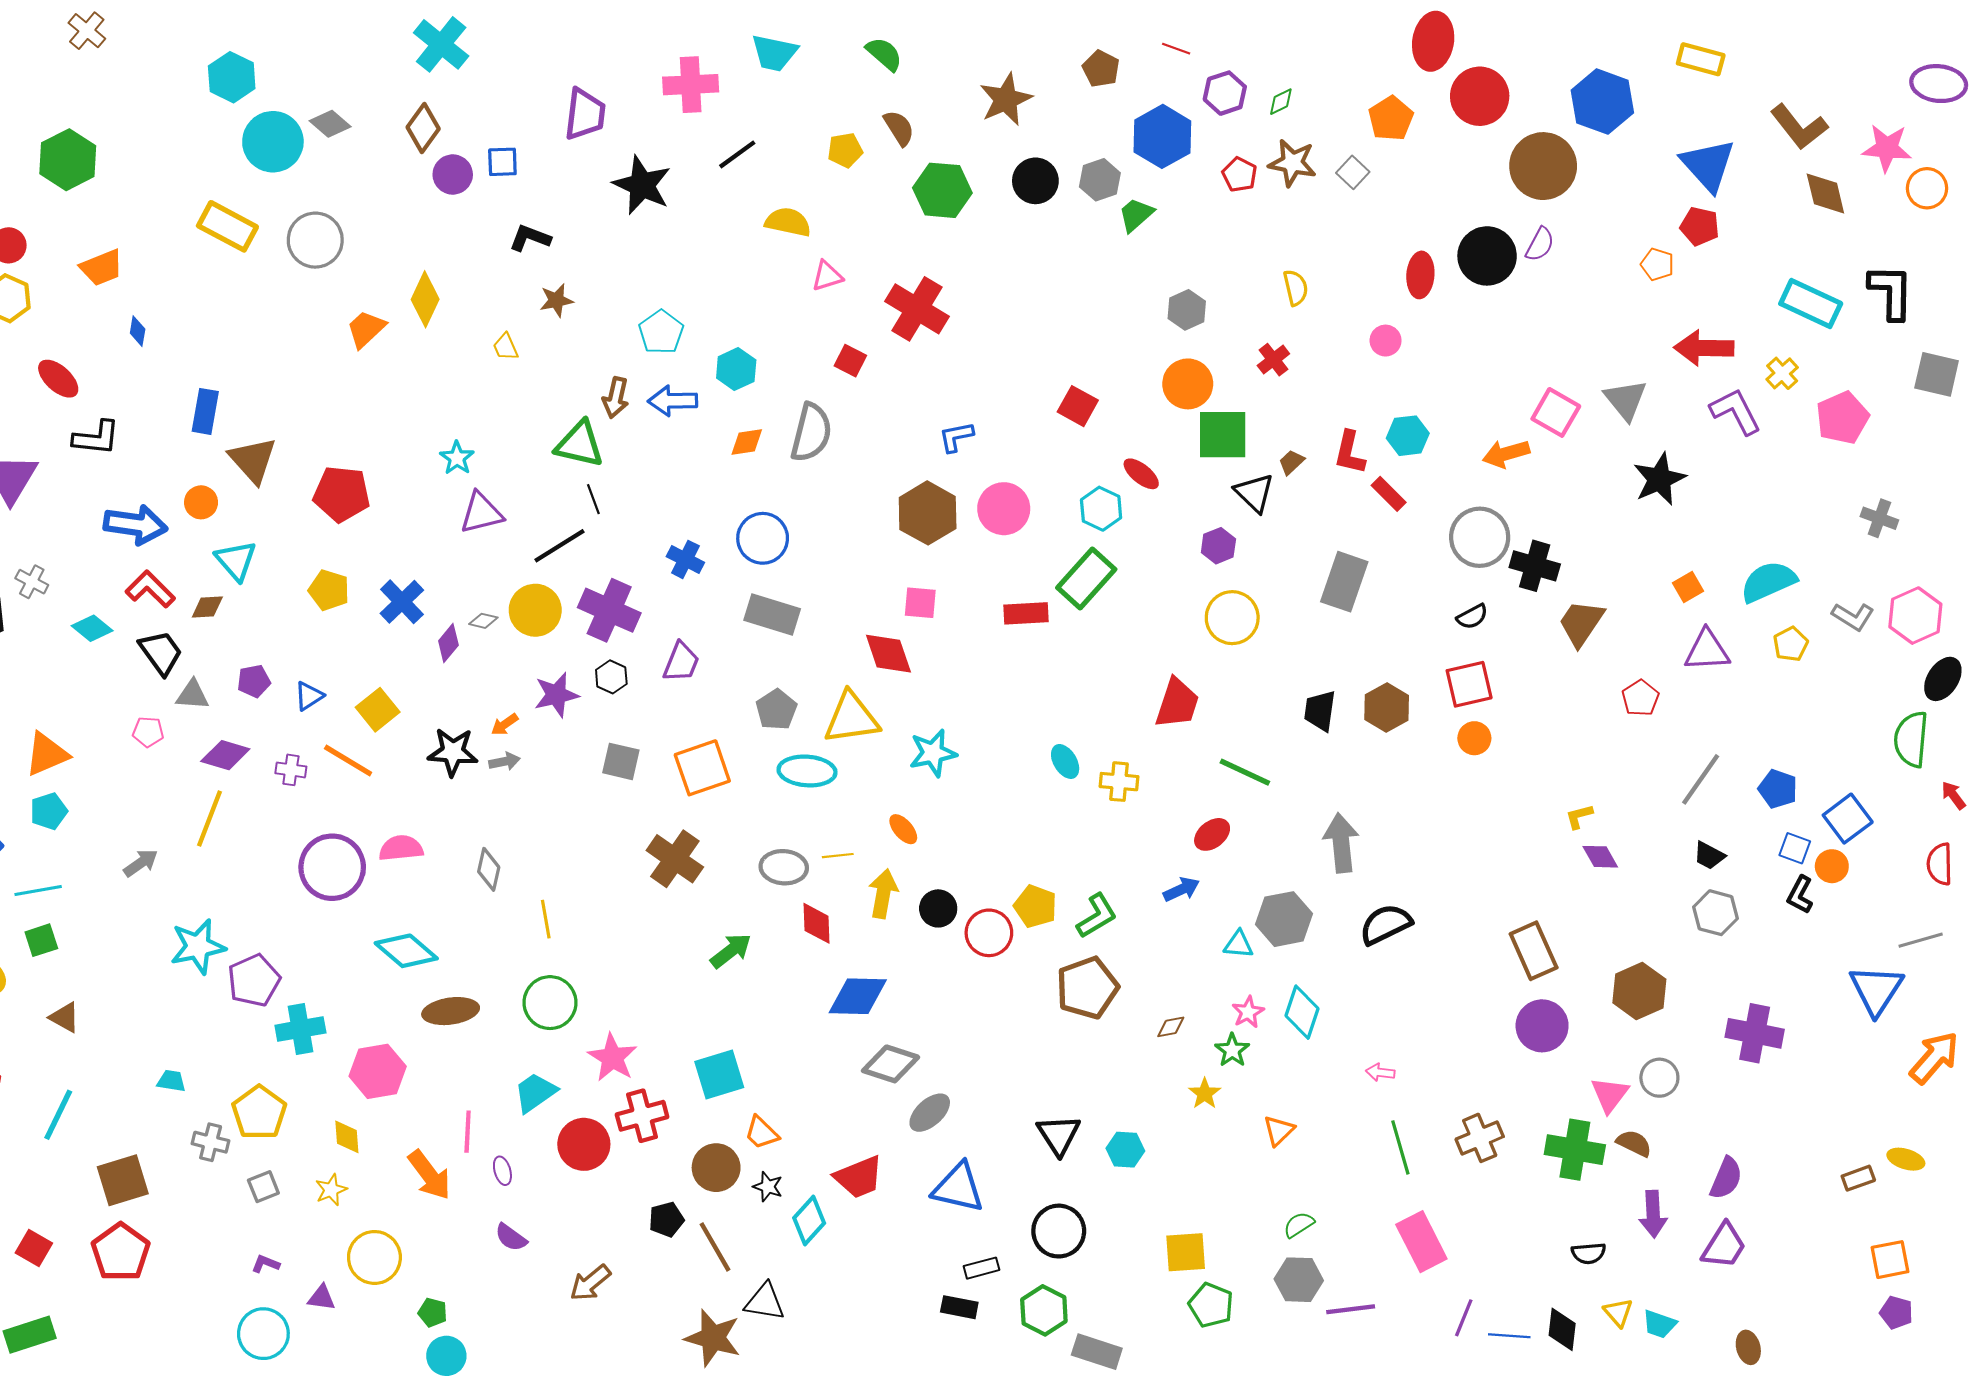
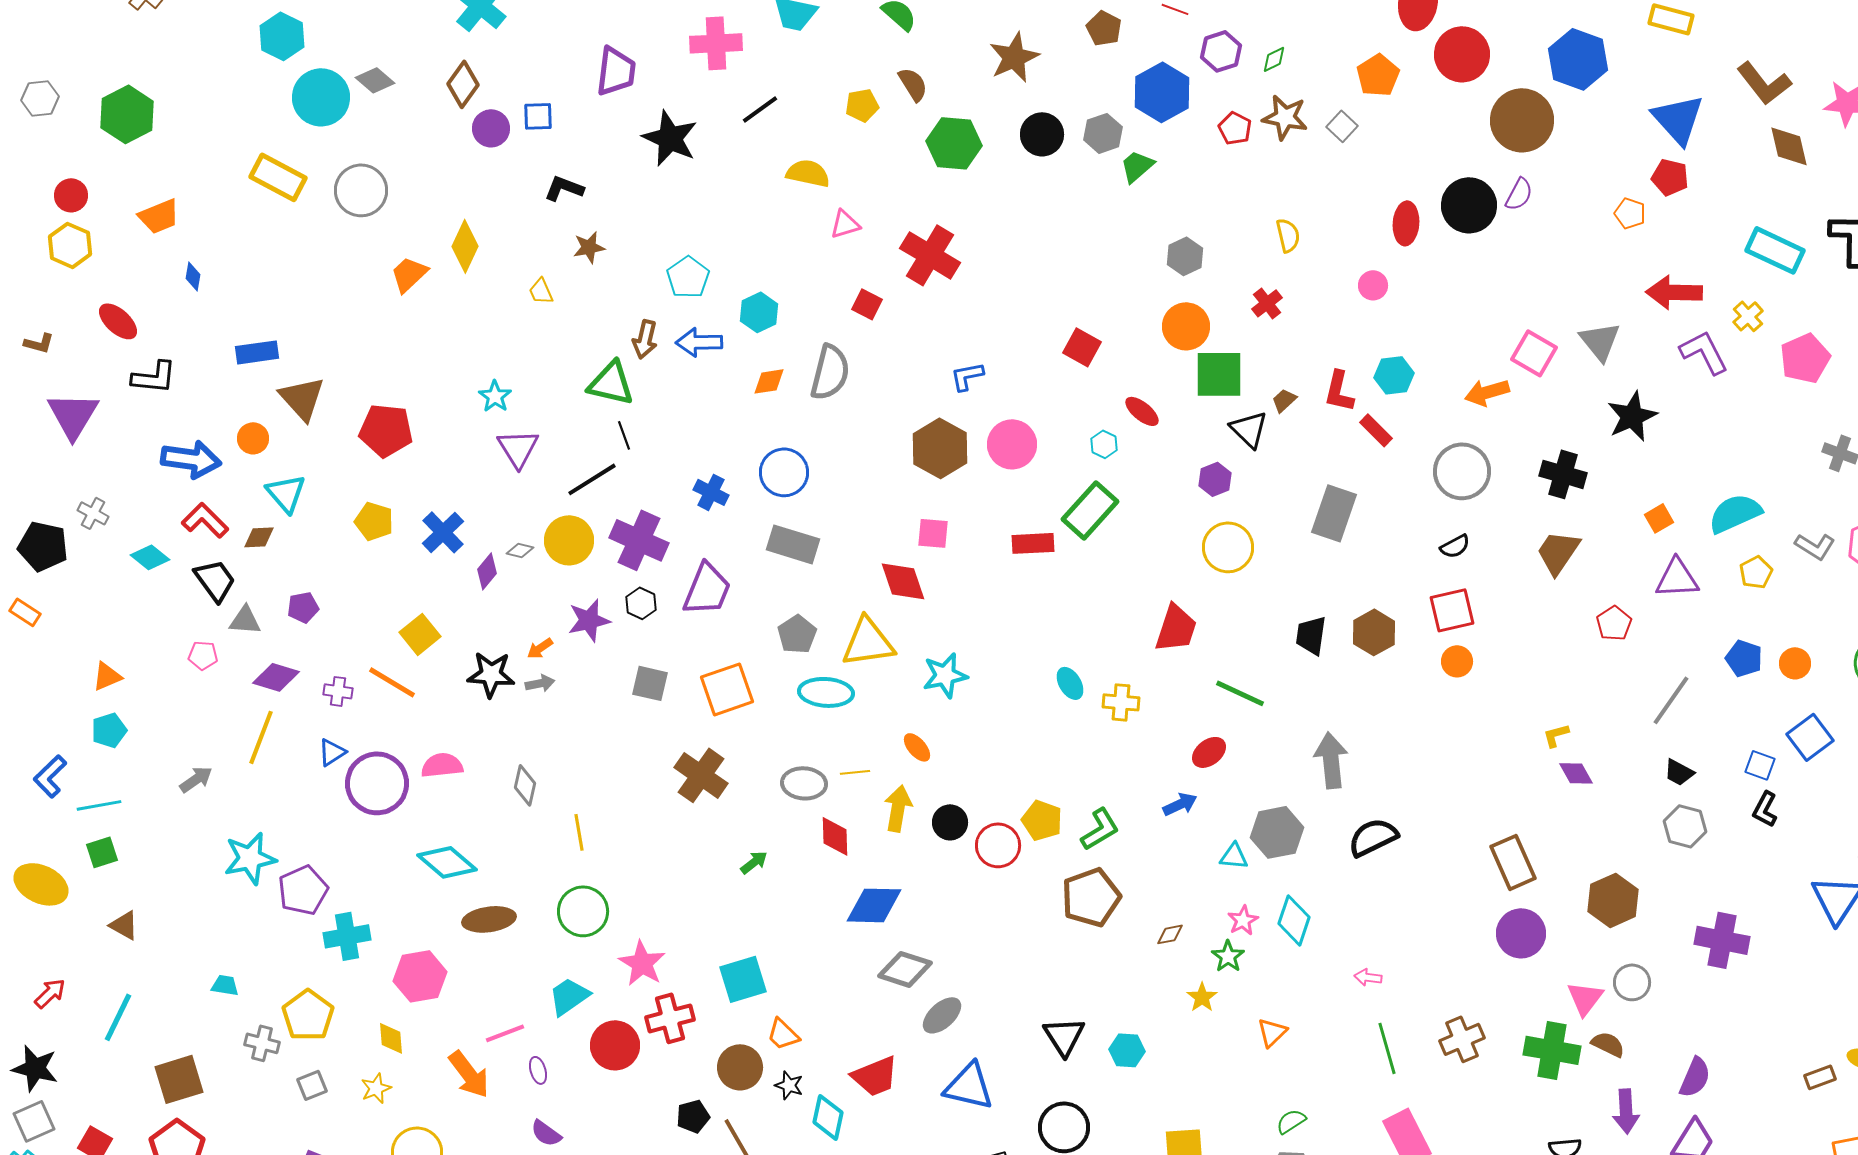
blue rectangle: (205, 411) -> (257, 352), turned 72
cyan hexagon: (1101, 509) -> (1104, 444), size x0.7
purple triangle: (481, 513) -> (518, 448), turned -48
black cross: (1535, 566) -> (1563, 474), moved
purple trapezoid: (681, 662) -> (707, 589), size x1.4
blue triangle: (309, 696) -> (332, 752), moved
orange triangle: (47, 754) -> (107, 676), size x0.7
blue pentagon: (1778, 789) -> (1744, 658), moved
orange circle: (1832, 866) -> (1795, 663), moved
green arrow: (731, 951) -> (754, 862), size x0.7
pink line: (468, 1132) -> (505, 1033), turned 66
cyan diamond: (809, 1220) -> (828, 1117), turned -30

